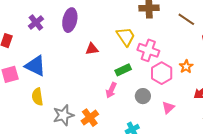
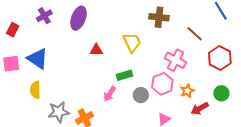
pink cross: (148, 50) -> (175, 60), moved
orange star: (186, 67) -> (187, 91), moved
gray circle: (143, 96) -> (141, 95), moved

